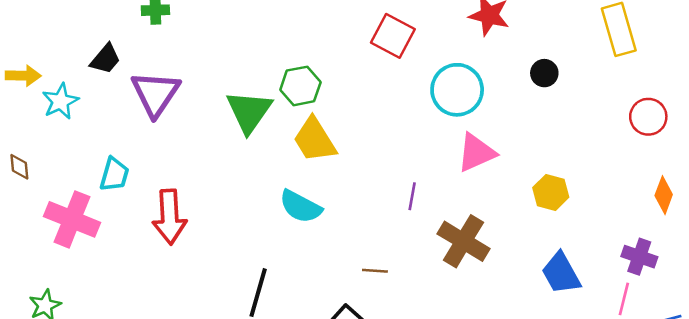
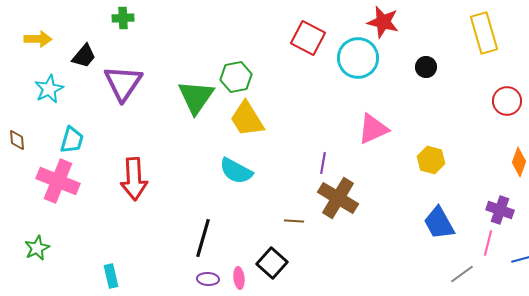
yellow arrow: (23, 76) -> (38, 39), moved
cyan circle: (457, 90) -> (358, 58), moved
cyan trapezoid: (114, 174) -> (72, 140), moved
brown cross: (463, 241) -> (338, 198), moved

